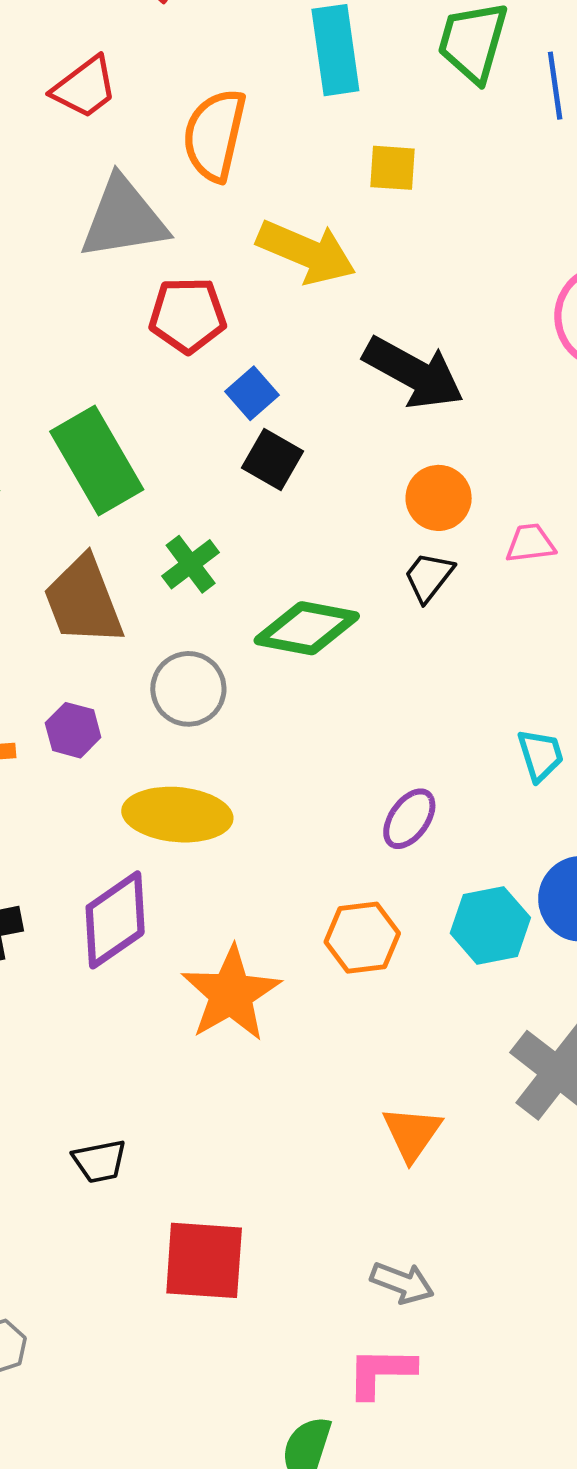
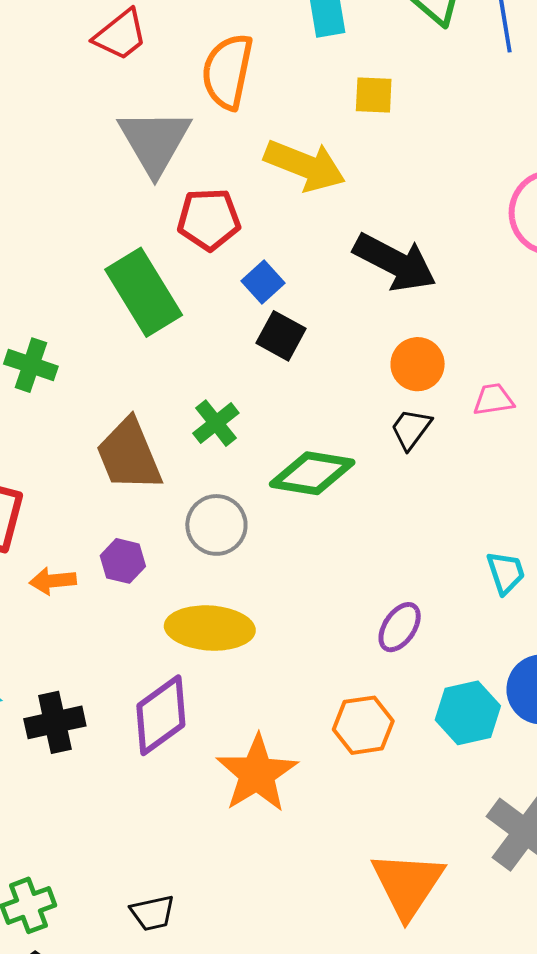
gray triangle: (123, 218) -> (155, 141), turned -50
green rectangle: (97, 460) -> (144, 292), moved
orange triangle: (412, 1133) -> (408, 884), size x1.5

